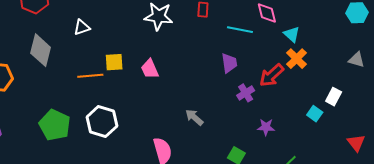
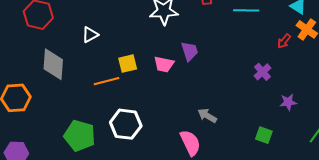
purple trapezoid: (229, 63) -> (190, 51), moved
pink trapezoid: (150, 69) -> (164, 64), turned -45
red arrow: (272, 75) -> (284, 41), moved, size x0.6
gray arrow: (194, 117) -> (207, 116), moved

